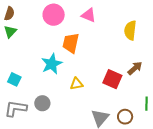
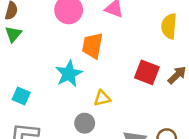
red square: (112, 79) -> (147, 72), moved
gray circle: (42, 103) -> (85, 123), moved

